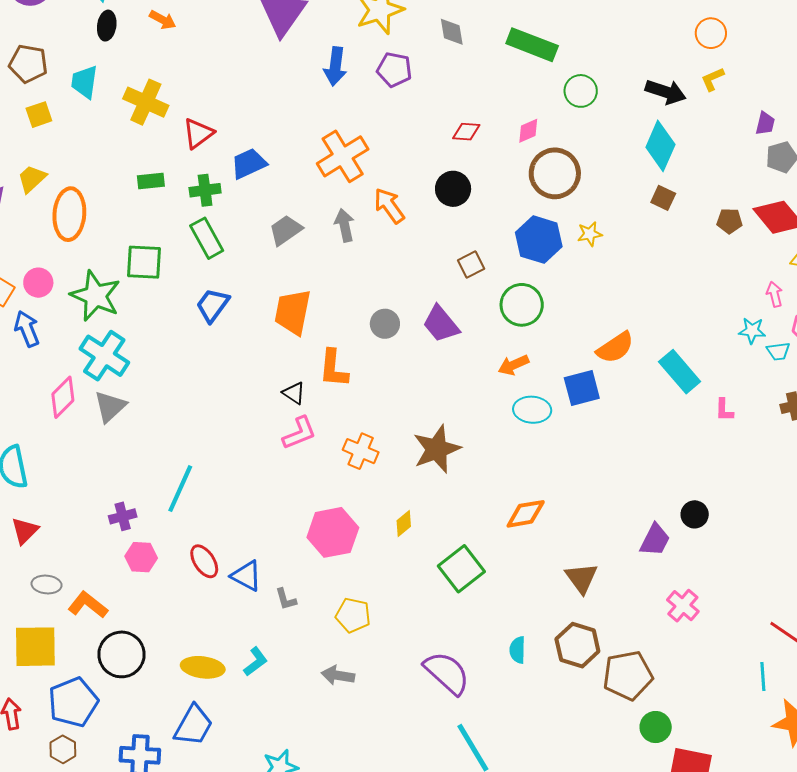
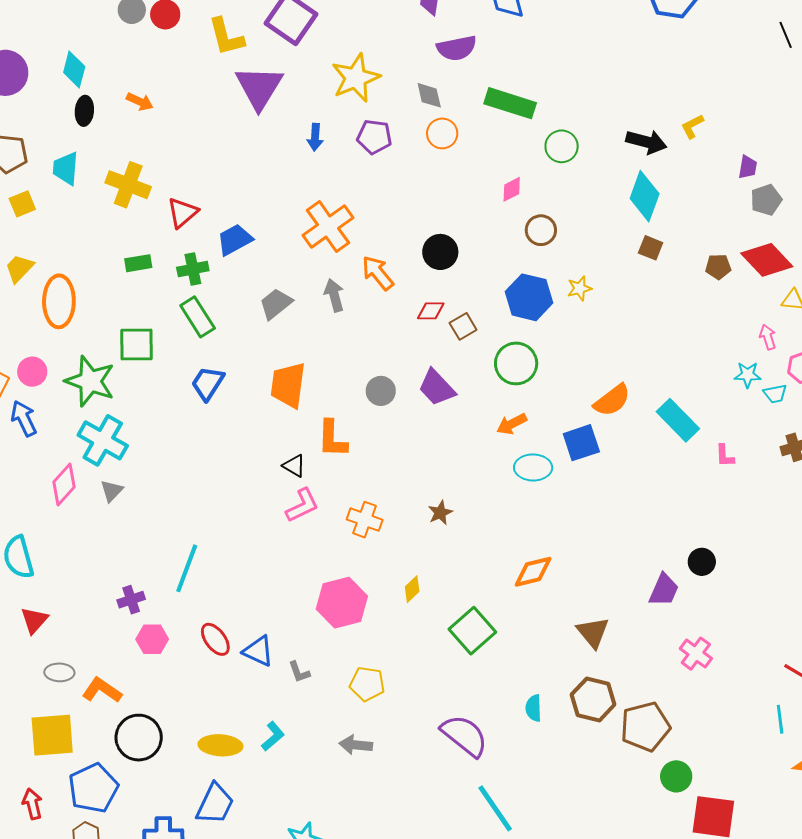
orange circle: (711, 33) -> (442, 133), moved
blue arrow: (335, 66) -> (315, 137), size x0.7
red diamond: (466, 132) -> (431, 311), moved
brown circle: (555, 173) -> (541, 230), size x0.6
gray triangle: (110, 407) -> (112, 491), size x0.7
brown star: (437, 449) -> (440, 513), size x0.5

